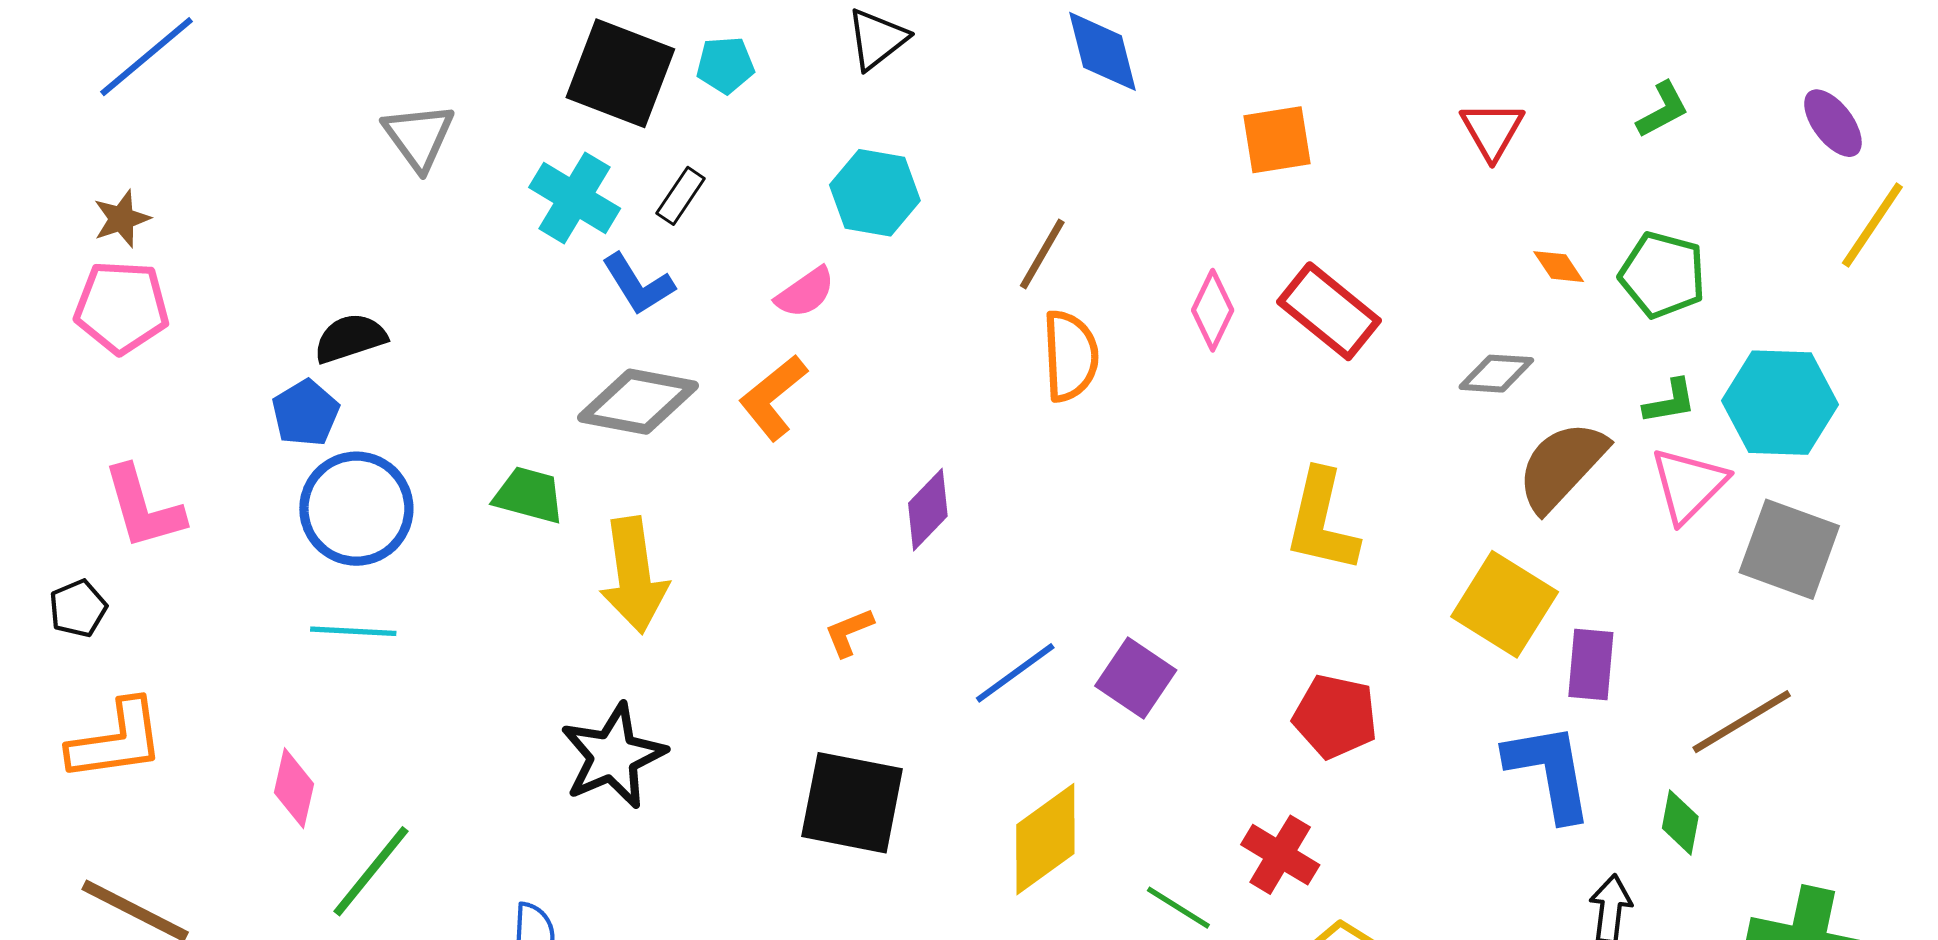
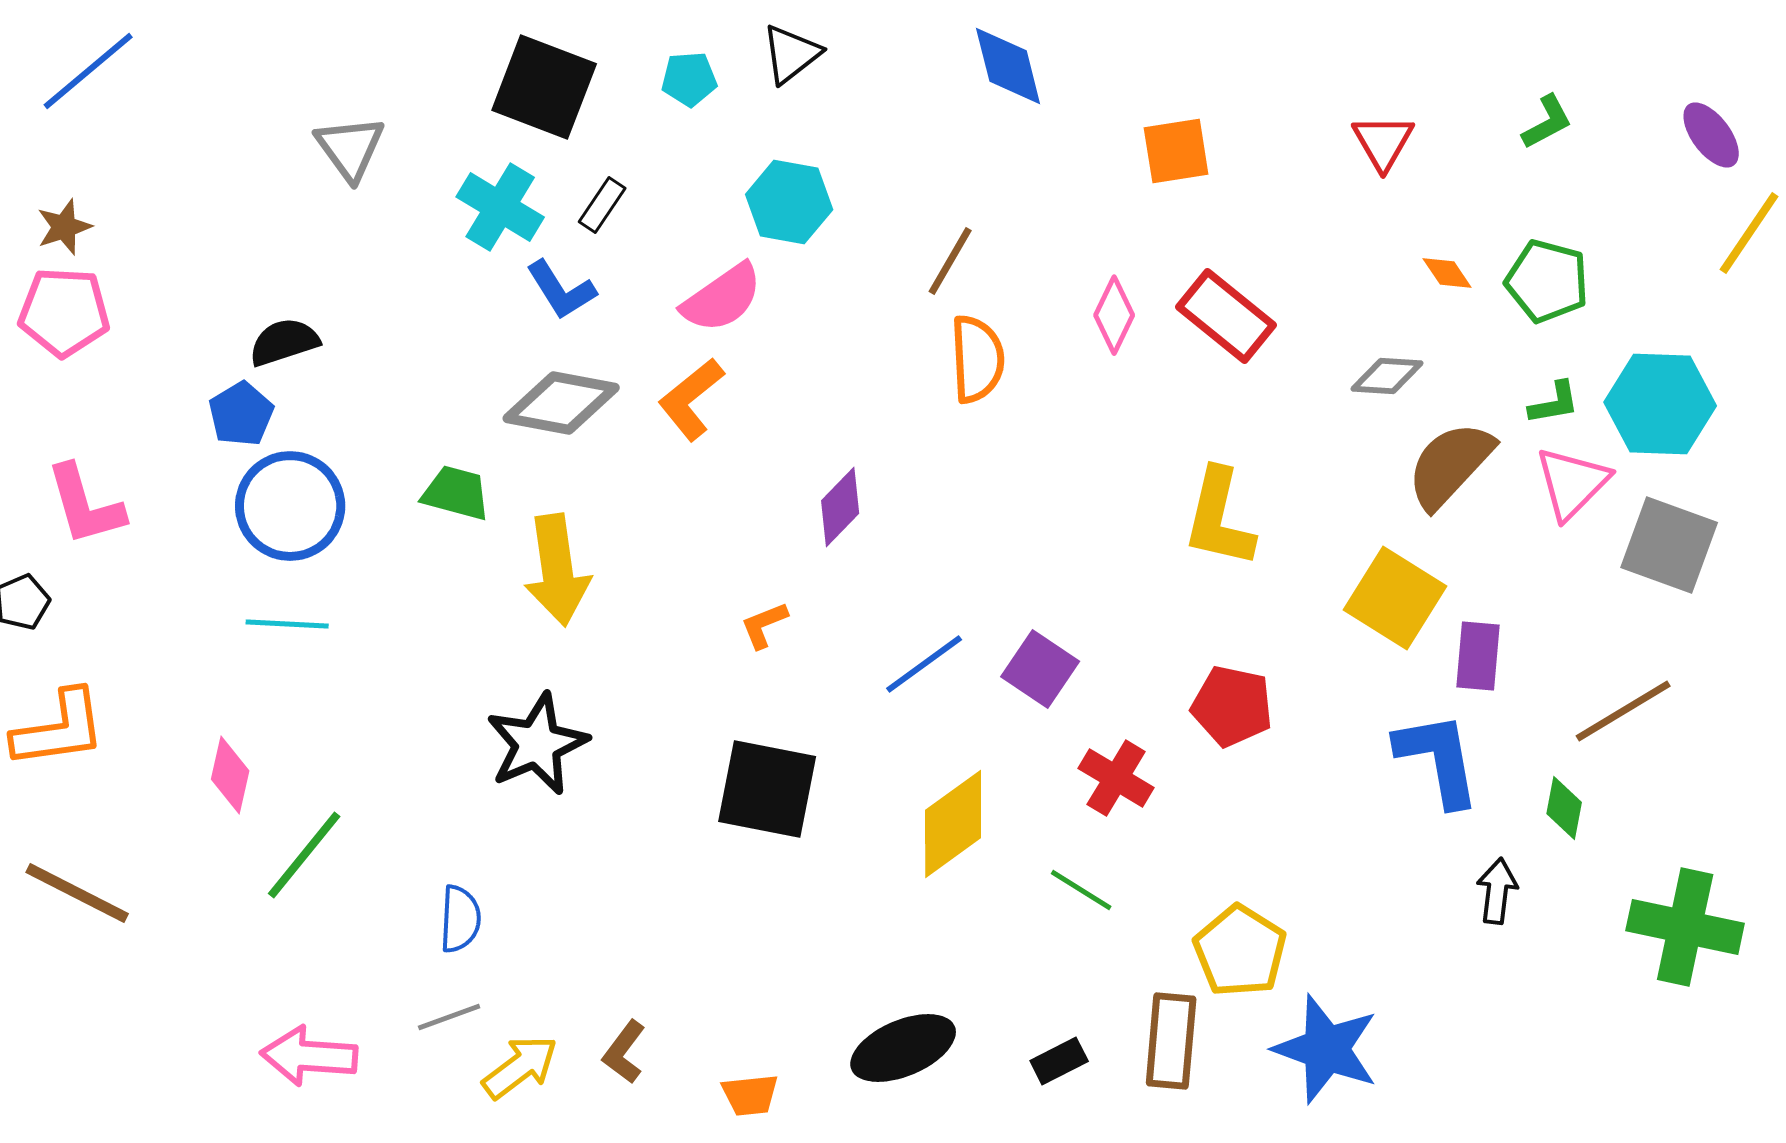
cyan pentagon: (725, 65) -> (689, 79), moved
pink semicircle: (805, 293) -> (722, 298), size x1.4
red cross: (1280, 855) -> (1116, 778), moved

